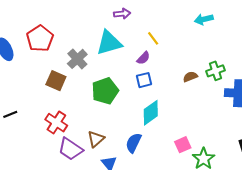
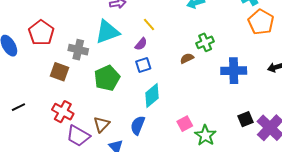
gray cross: (77, 59) -> (78, 50), turned -30
green cross: (215, 71) -> (205, 42), moved

